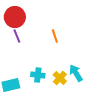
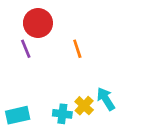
red circle: (15, 17) -> (38, 23), moved
cyan cross: (38, 75) -> (62, 114), moved

